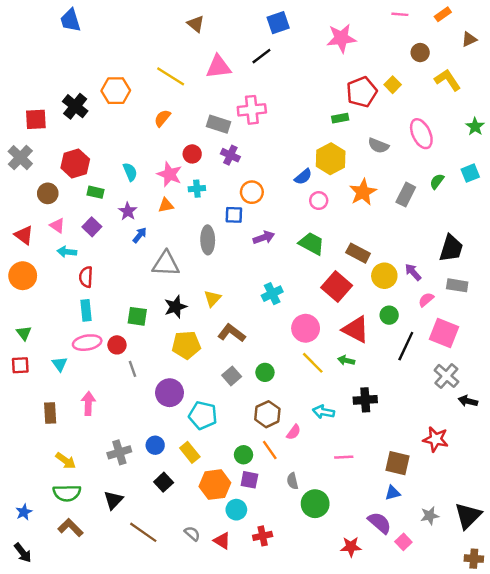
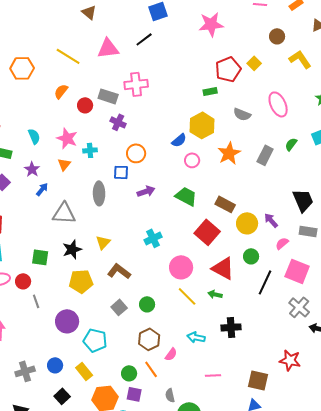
red circle: (192, 154) -> (85, 105), moved
orange triangle: (166, 205) -> (64, 164), turned -40
black trapezoid: (451, 248) -> (303, 200), turned -40

